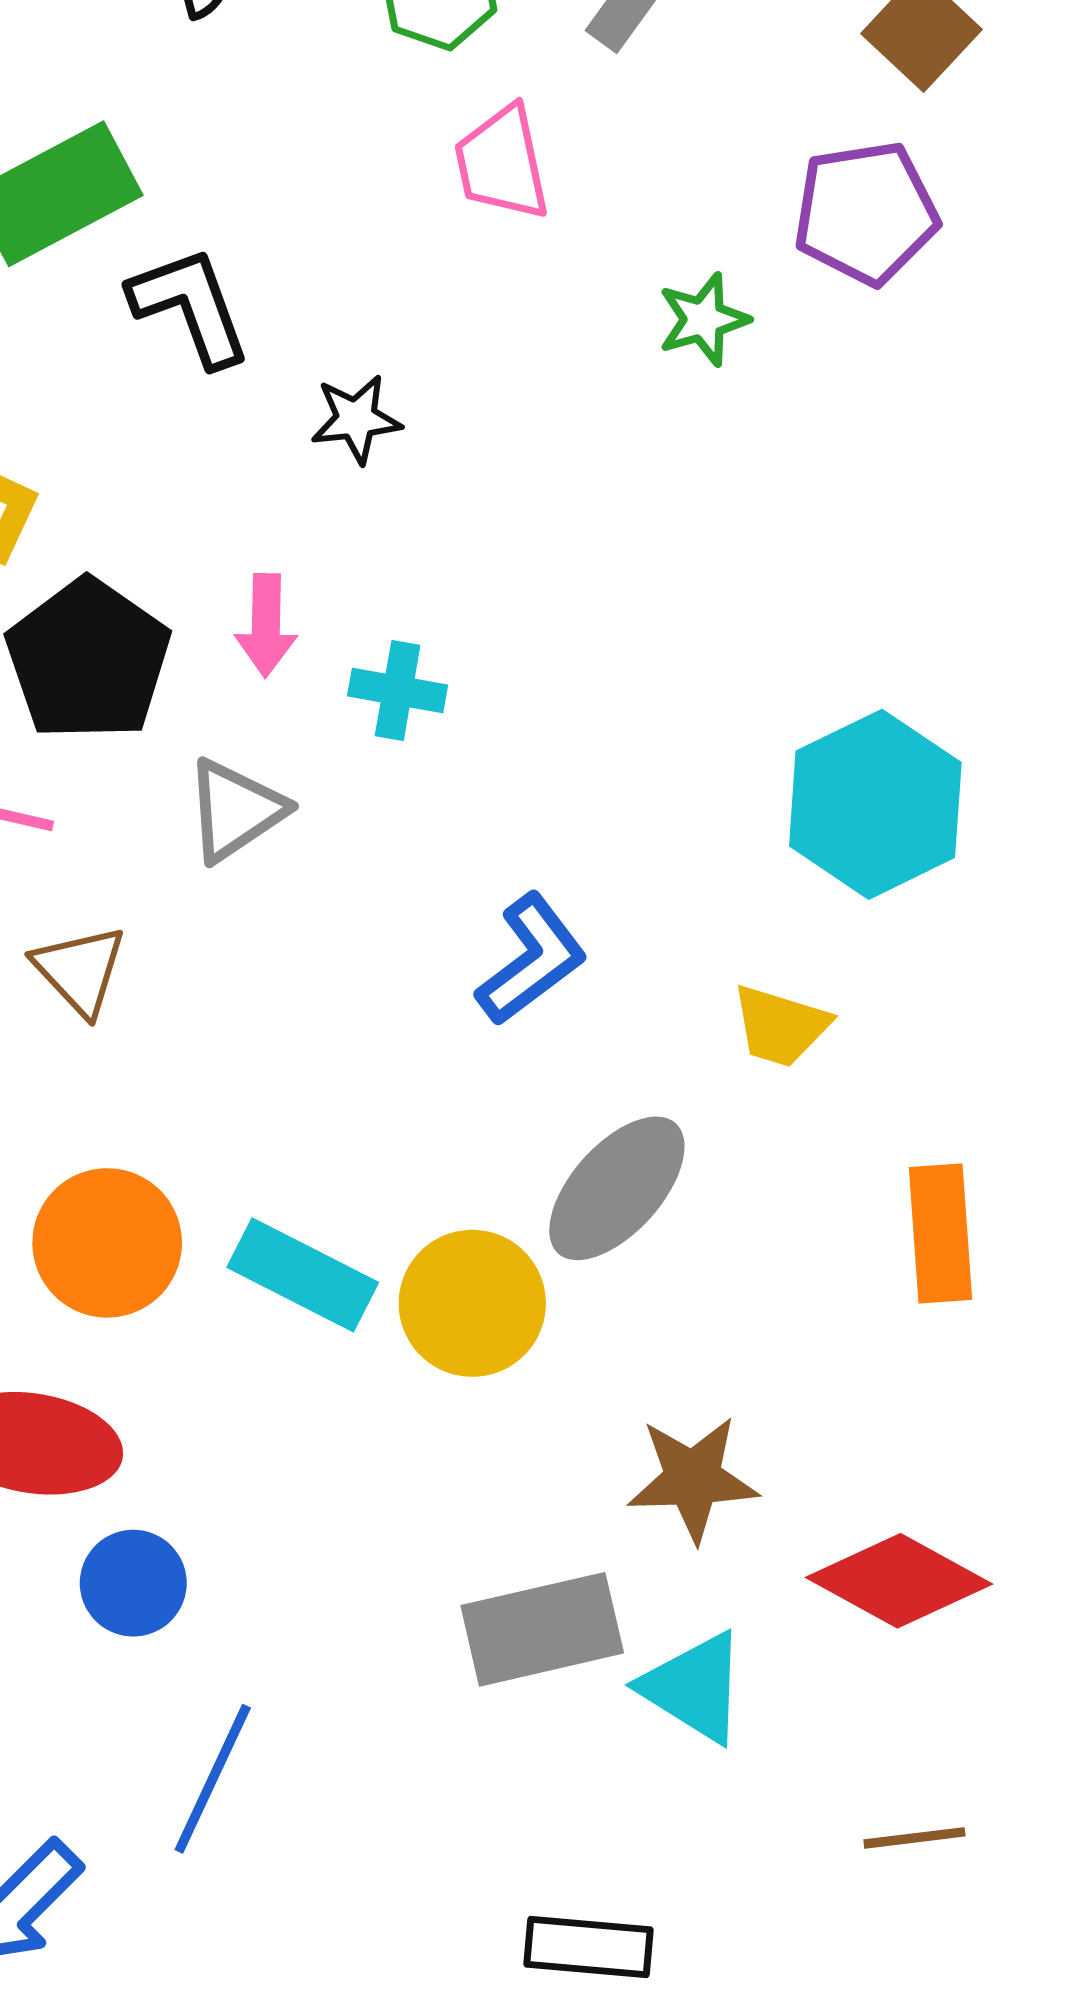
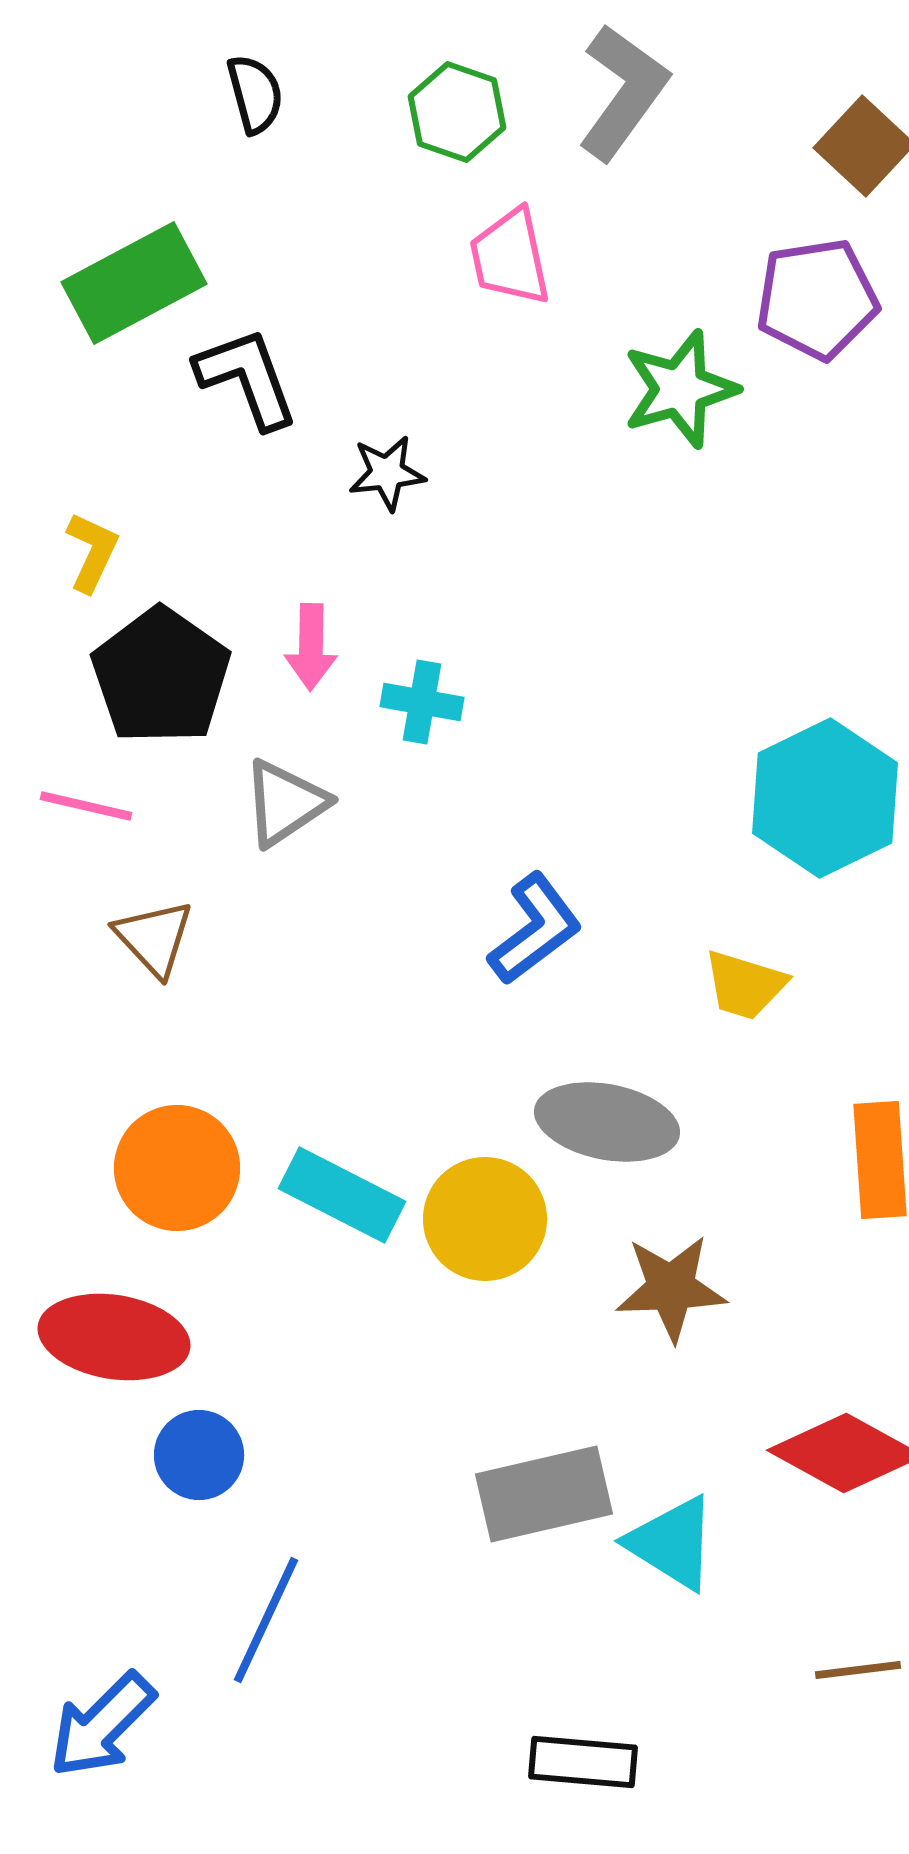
green star: (703, 319) -> (680, 389), size x1.5
gray ellipse: (617, 1188) -> (607, 1122), turned 59
brown star: (693, 1479) -> (671, 1288), moved

